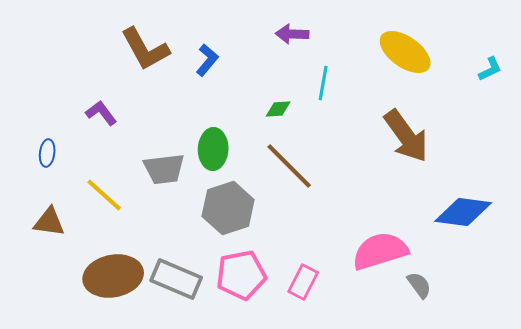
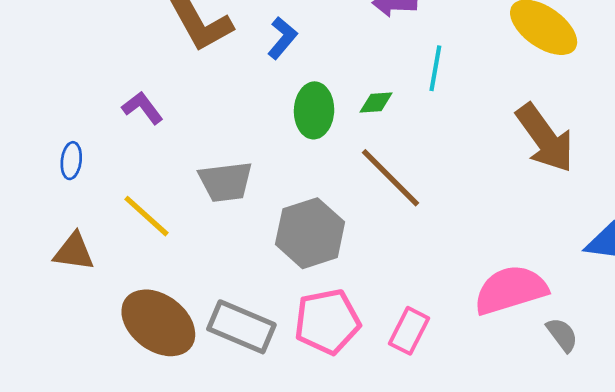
green ellipse: (213, 149) -> (314, 110), moved
brown ellipse: (113, 276) -> (158, 323), turned 48

